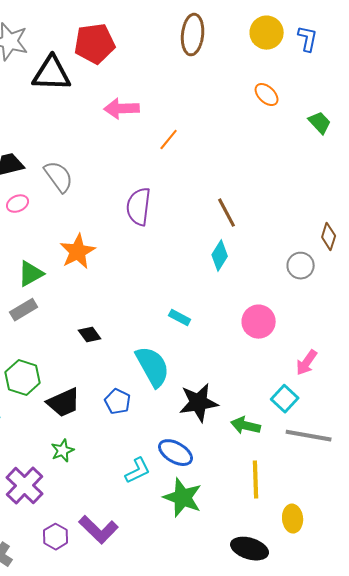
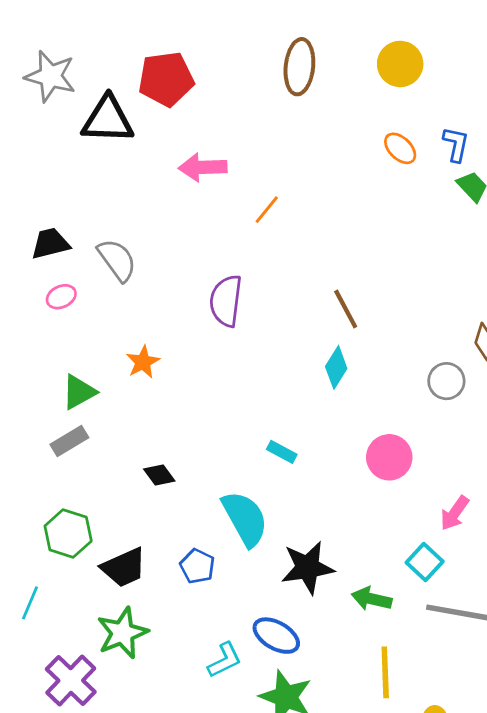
blue L-shape: (308, 39) -> (456, 144), moved
orange star: (78, 252) -> (143, 362), size x0.7
green star: (63, 451) -> (122, 633), size x1.6

